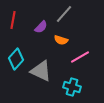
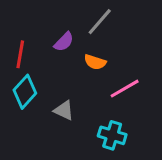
red line: (13, 20) -> (20, 54), moved
gray triangle: (41, 71) -> (64, 110), size x0.6

